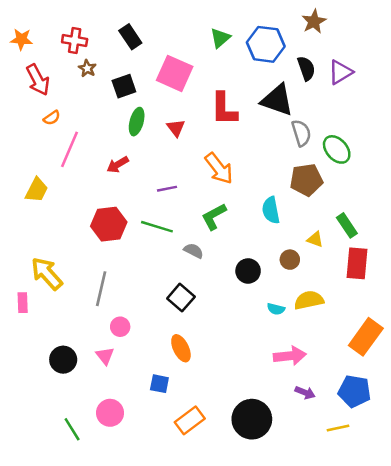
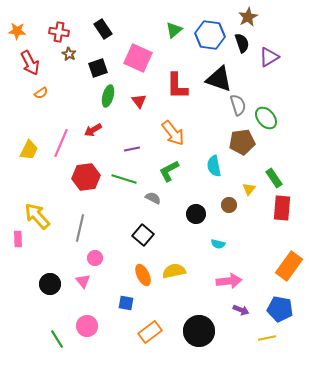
black semicircle: (306, 68) -> (242, 43), moved
pink line: (70, 149) -> (61, 143), moved
yellow triangle: (315, 239) -> (249, 189), turned 48
yellow semicircle: (309, 300) -> (174, 271), moved

